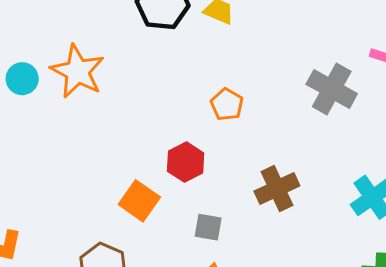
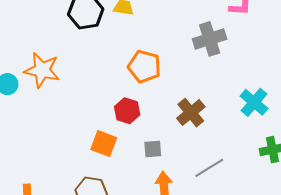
gray cross: (332, 89) -> (210, 39), turned -32
orange pentagon: (227, 104) -> (144, 67), size x1.5

